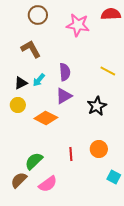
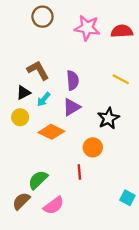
red semicircle: (111, 14) -> (122, 31), moved
brown L-shape: (31, 49) -> (38, 70), moved
cyan arrow: (39, 80) -> (44, 99), moved
orange circle: (99, 149) -> (93, 147), moved

